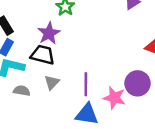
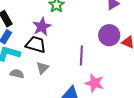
purple circle: (138, 83) -> (109, 35), moved
purple line: (86, 84) -> (81, 55), moved

